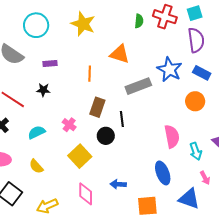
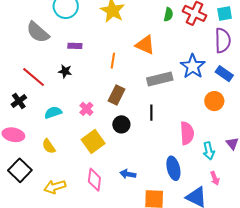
black line: (122, 119) -> (151, 113), moved

